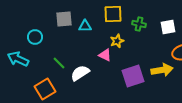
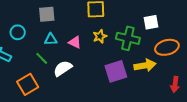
green cross: (139, 24) -> (128, 38), moved, size x1.6
cyan triangle: (85, 26) -> (51, 39), moved
pink triangle: (105, 55) -> (75, 42), moved

